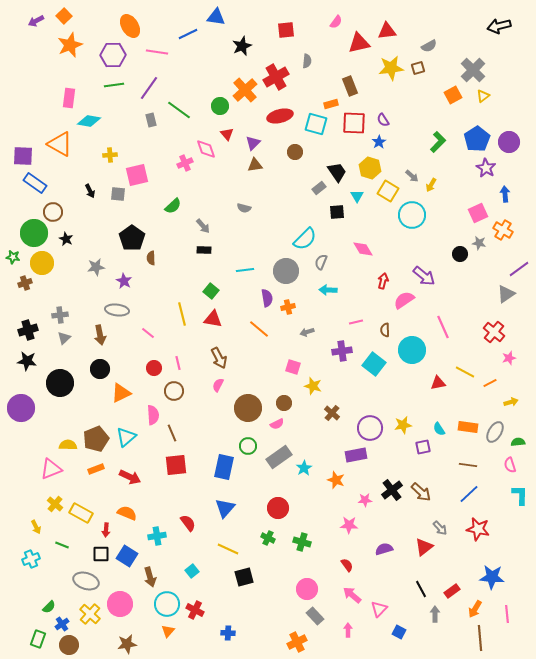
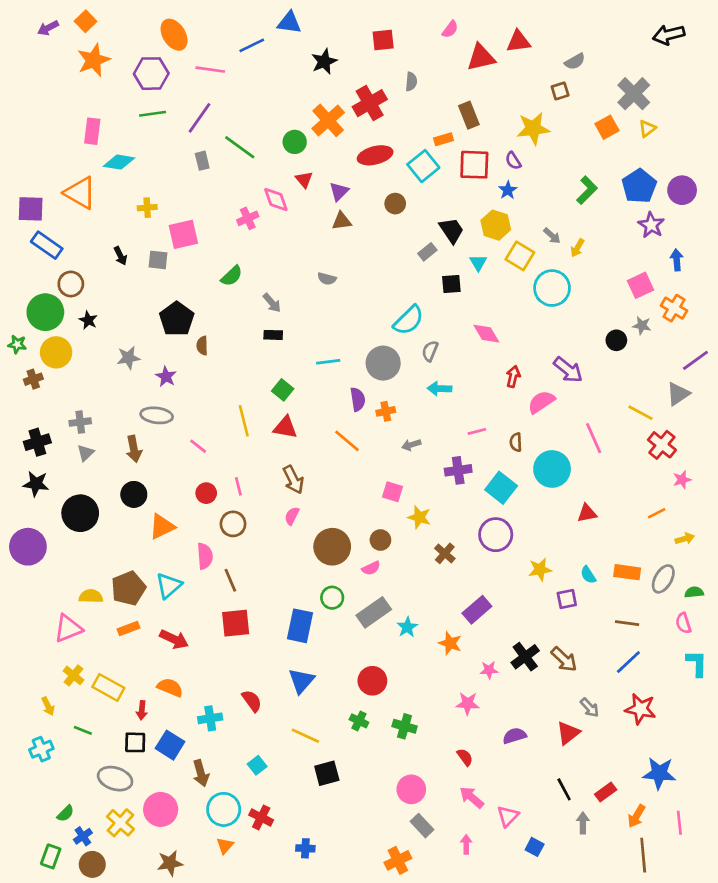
yellow star: (391, 68) -> (533, 129), moved
cyan square: (316, 124) -> (423, 166), turned 35
yellow line: (465, 372) -> (640, 413), moved
purple circle: (370, 428) -> (496, 535), moved
purple rectangle: (356, 455) -> (477, 610), turned -30

